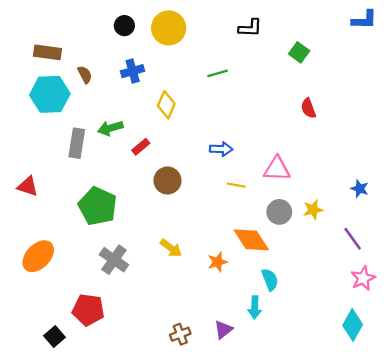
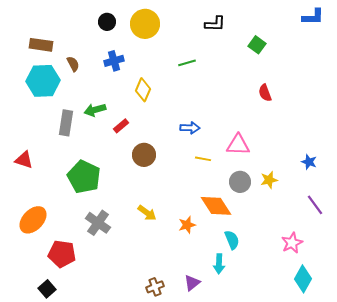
purple line: (353, 239) -> (315, 205), moved
pink star: (363, 278) -> (292, 243), moved
red pentagon: (88, 310) -> (62, 254), moved

